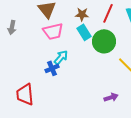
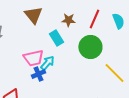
pink trapezoid: (53, 31) -> (33, 58), moved
cyan rectangle: (84, 32) -> (56, 38), moved

